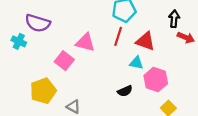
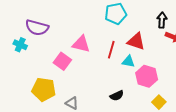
red line: (118, 36) -> (111, 50), moved
yellow pentagon: (43, 91) -> (44, 89), turned 30
black semicircle: (125, 91) -> (117, 96), moved

